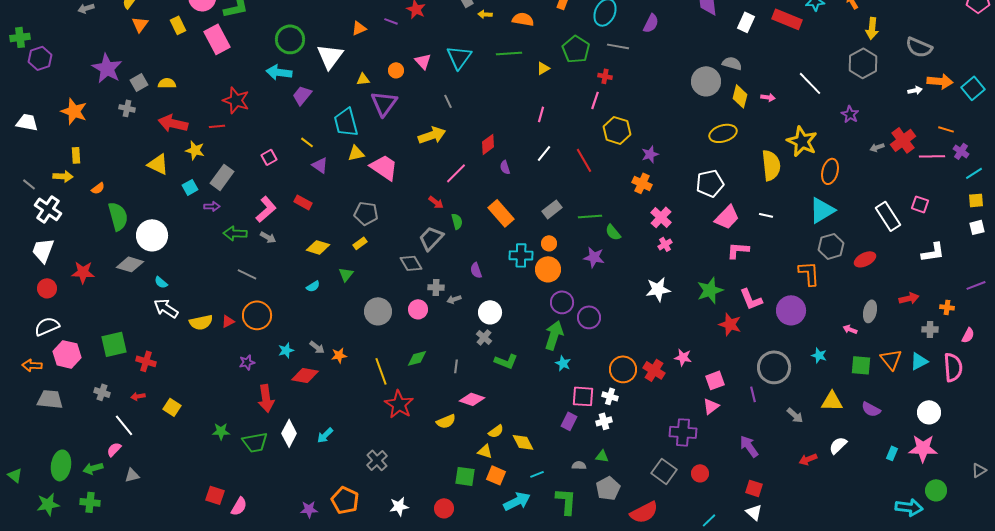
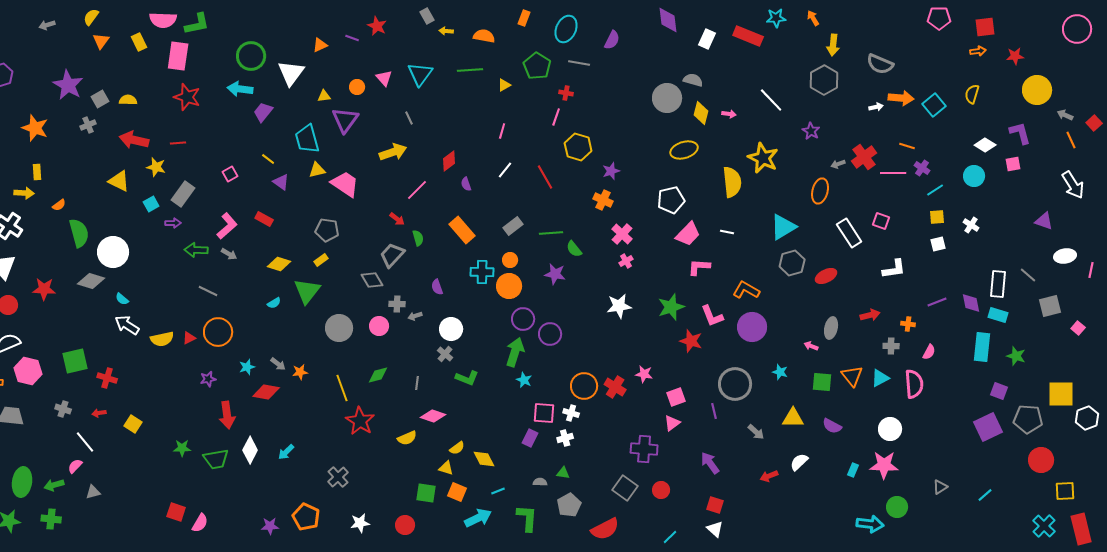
pink rectangle: (217, 39) -> (178, 56), turned 36
red star: (236, 100) -> (187, 97), moved
gray cross: (127, 108) -> (88, 125), turned -35
orange ellipse: (830, 171) -> (820, 191), moved
orange L-shape: (809, 273) -> (746, 290), moved, turned -56
green triangle: (346, 274) -> (307, 291), size x1.8

